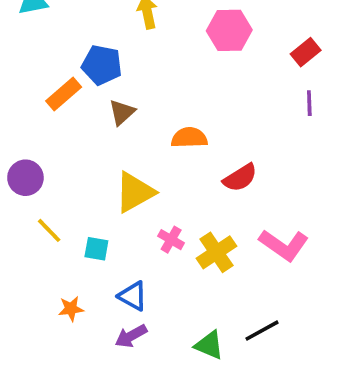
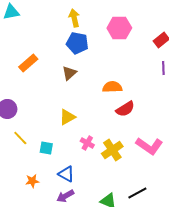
blue pentagon: (102, 65) -> (77, 43), moved
brown triangle: (122, 112) -> (69, 73), moved
orange semicircle: (189, 138) -> (112, 87), moved
yellow triangle: (135, 192) -> (67, 117), size x0.7

